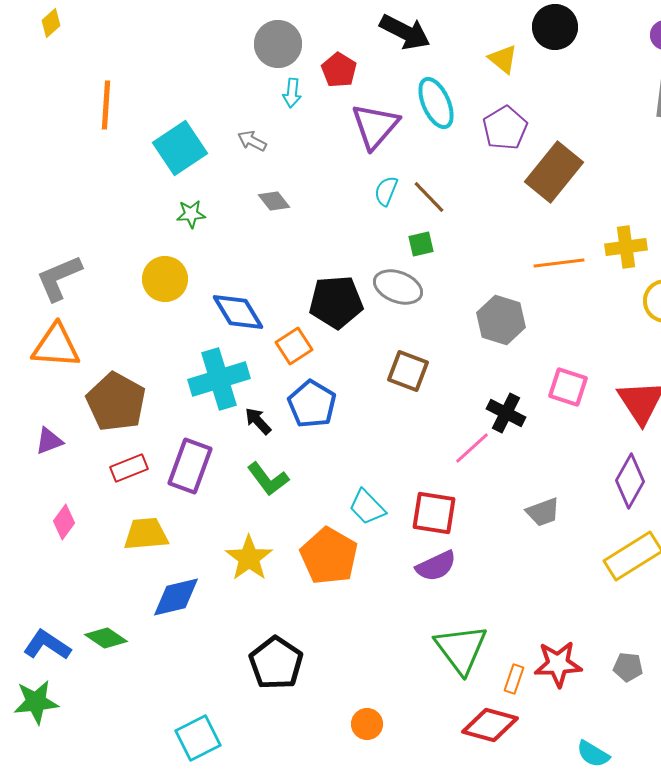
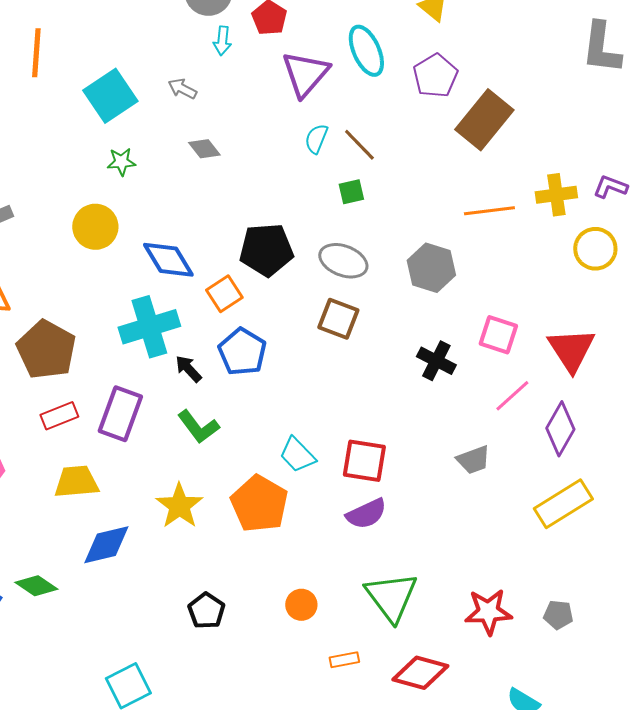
gray ellipse: (398, 287) -> (343, 261), moved
pink line: (472, 448) -> (512, 396), moved
black pentagon: (276, 663) -> (206, 611), size x0.7
orange rectangle: (514, 679) -> (344, 660), moved, turned 60
orange circle: (367, 724) -> (301, 605), moved

